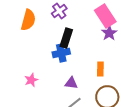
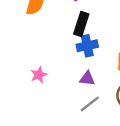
blue cross: (61, 53) -> (87, 46), moved

